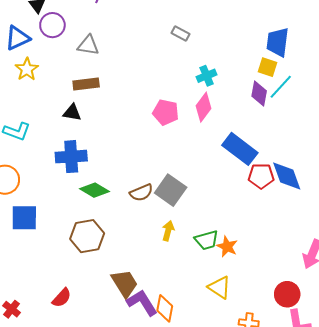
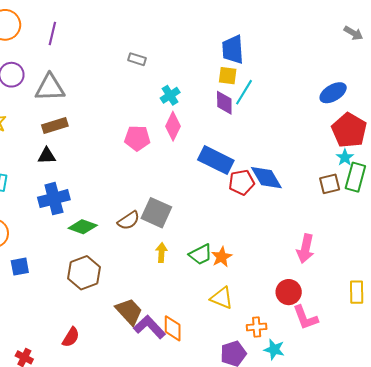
gray triangle: (88, 45) -> (50, 88), size x1.4
blue square: (24, 218) -> (20, 267), size x0.7
orange star: (227, 247) -> (222, 257), turned 30

